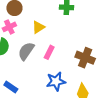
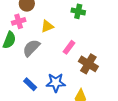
pink rectangle: (49, 52) -> (69, 47), moved
blue rectangle: (11, 87) -> (30, 84), moved

